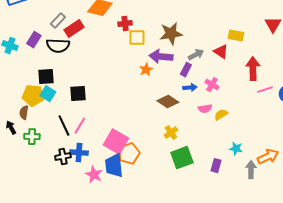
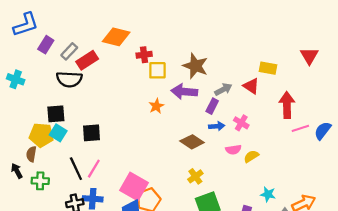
brown star: (171, 34) -> (195, 66), turned 30
purple rectangle: (34, 40) -> (46, 45), moved
orange star: (146, 70) -> (156, 106), moved

